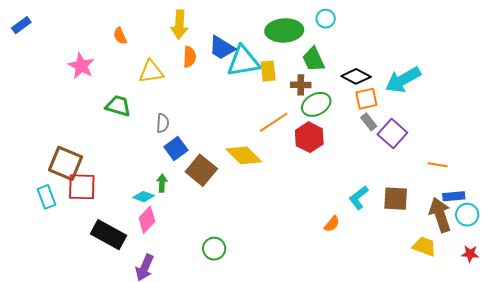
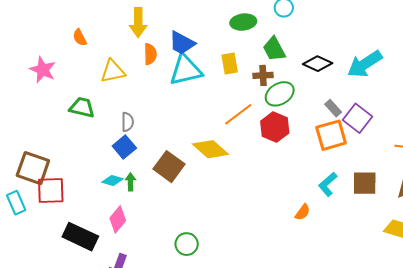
green ellipse: (284, 30) -> (243, 22), size x0.7
cyan triangle: (243, 61) -> (186, 70), moved
orange square: (366, 99) -> (331, 135), moved, size x1.4
blue square: (176, 148) -> (124, 147), moved
cyan diamond: (144, 197) -> (112, 180), moved

